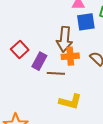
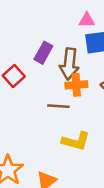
purple rectangle: (39, 61) -> (43, 53), moved

